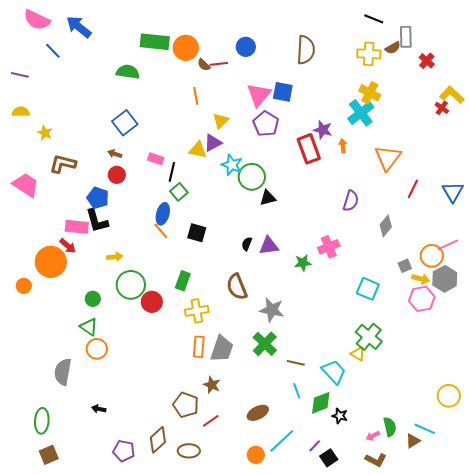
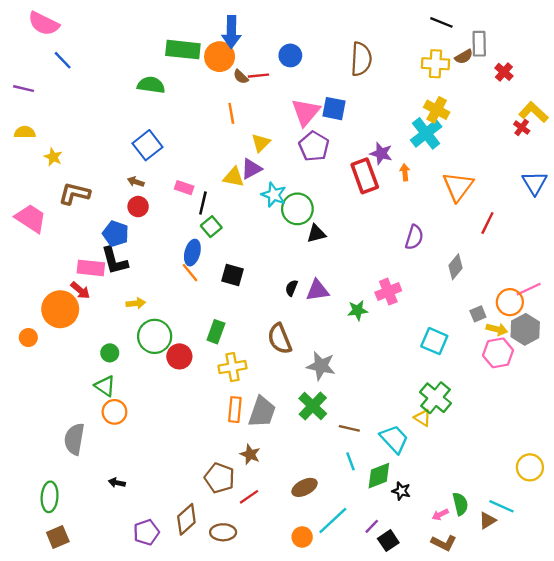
blue arrow: (79, 27) -> (231, 32), moved, turned -128
blue triangle: (453, 192) -> (535, 183), moved
purple pentagon: (124, 451) -> (146, 532), turned -30

